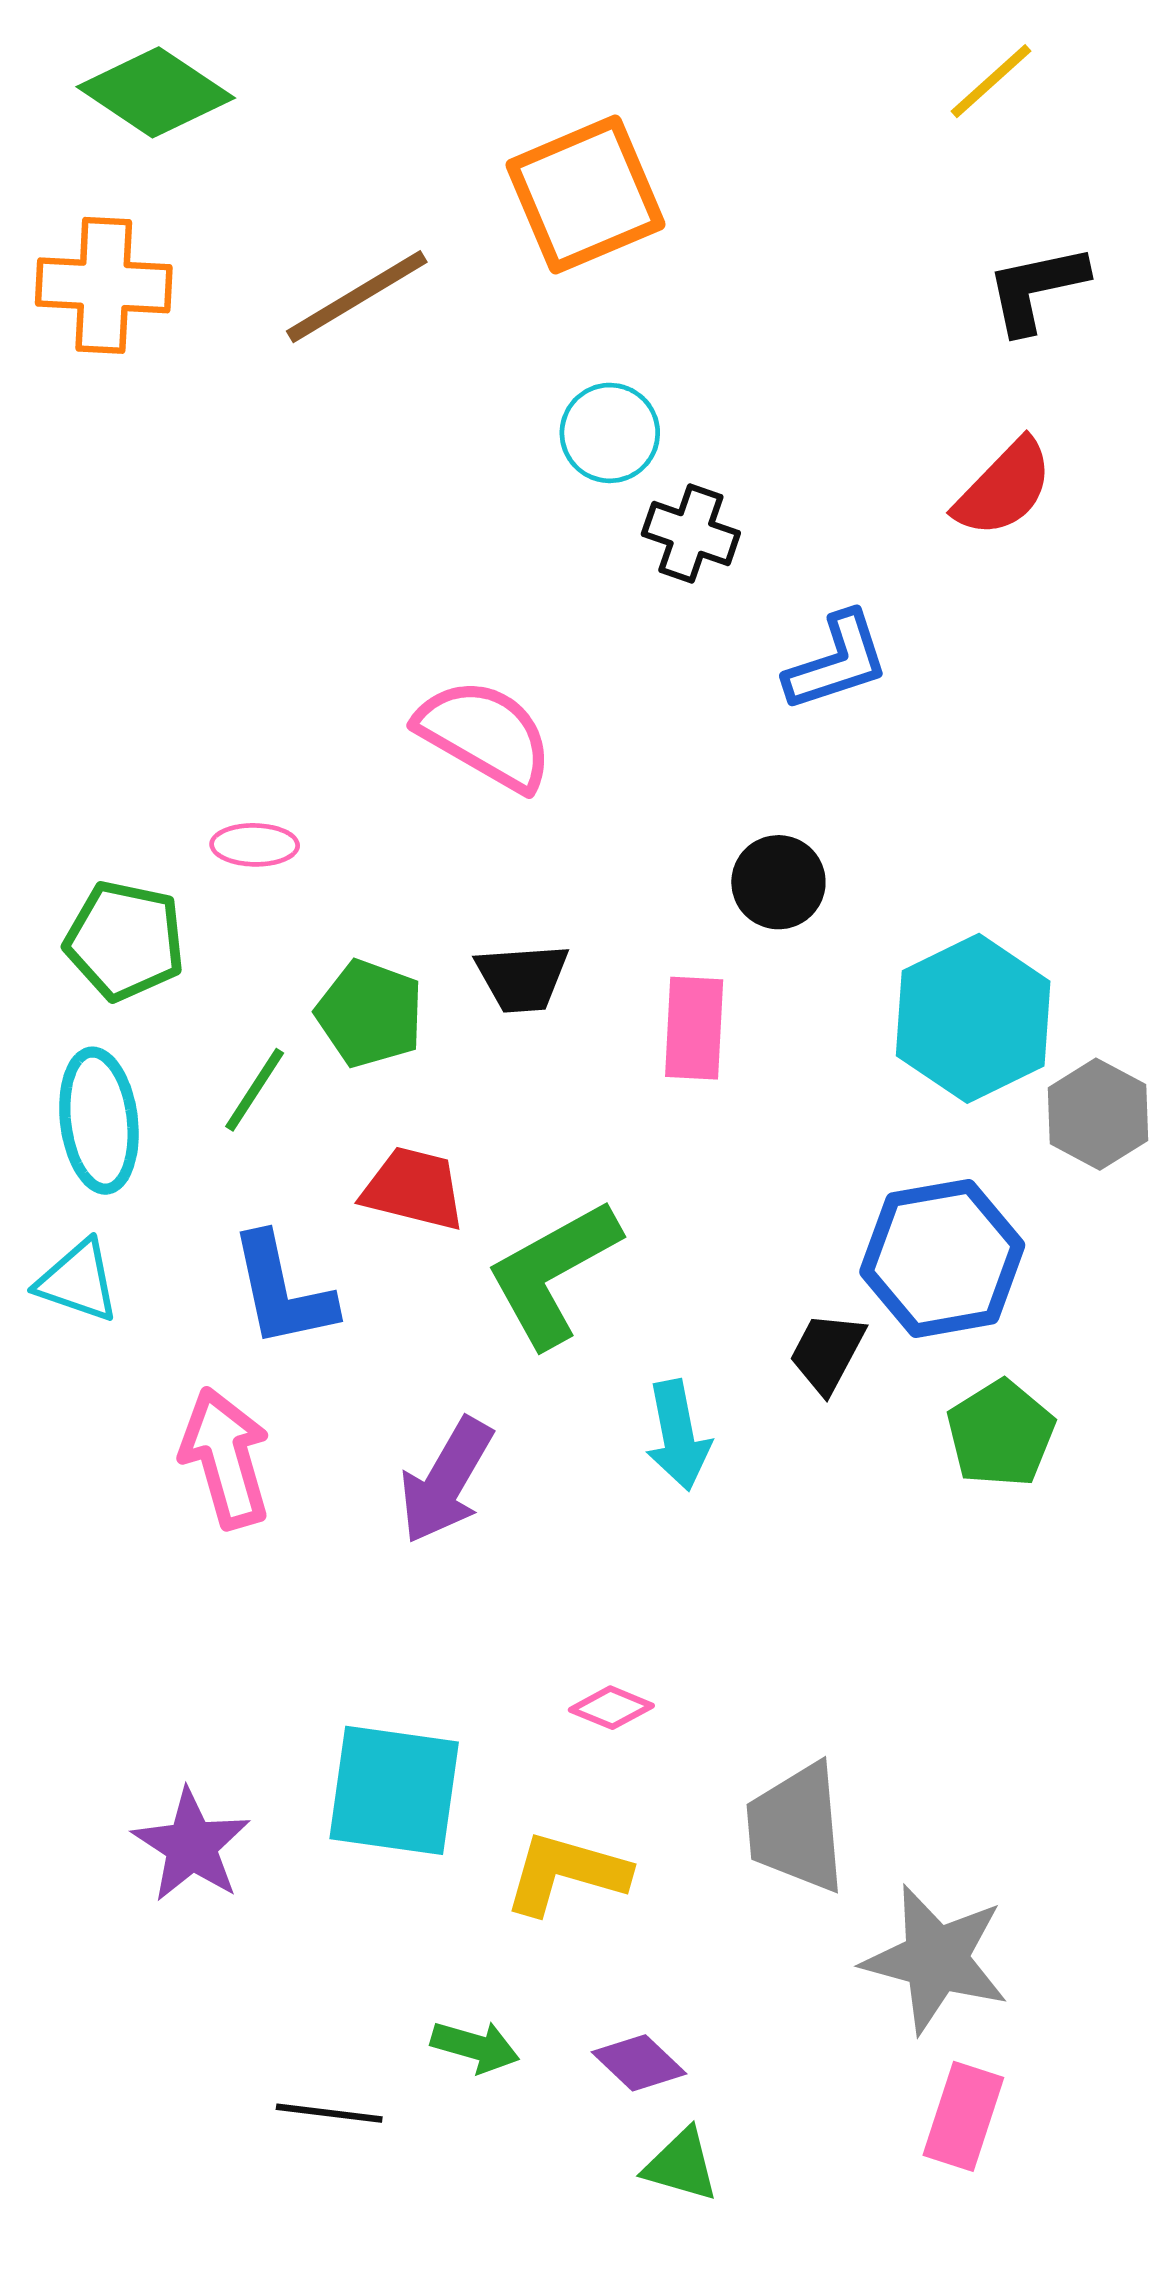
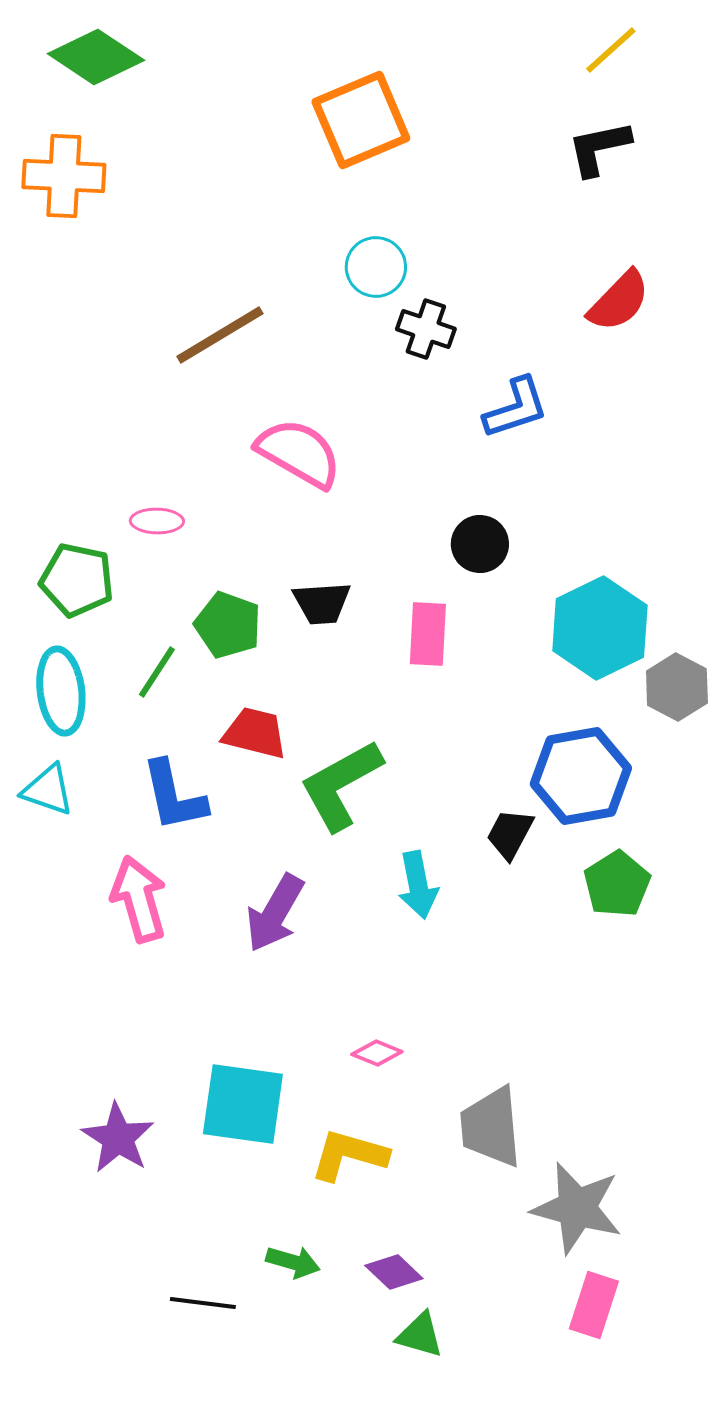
black L-shape: (1036, 289) -> (599, 148), moved
brown line: (357, 297) -> (220, 335), moved

